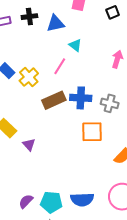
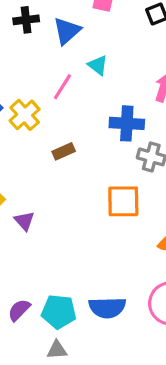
blue triangle: (55, 23) -> (67, 31), turned -30
pink line: (60, 66) -> (62, 87), moved
blue cross: (81, 98) -> (127, 123), moved
brown rectangle: (54, 100) -> (64, 151), size x0.6

